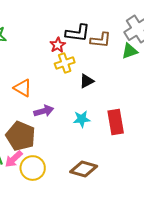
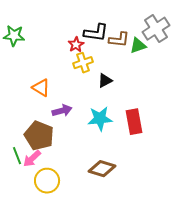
green triangle: (130, 51) -> (138, 46), moved
cyan star: (82, 119) -> (100, 119), size x1.4
yellow circle: (33, 168) -> (47, 181), moved

